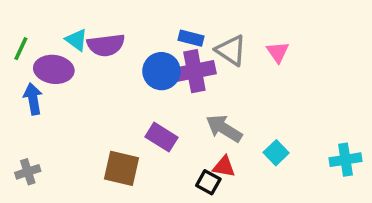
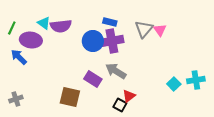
gray triangle: (231, 50) -> (144, 29), moved, turned 36
blue arrow: (33, 99) -> (19, 57), turned -36
gray arrow: (224, 128) -> (116, 71), moved
cyan square: (276, 153) -> (174, 84), moved
cyan cross: (345, 160) -> (196, 80), moved
red triangle: (224, 167) -> (129, 96), turned -48

